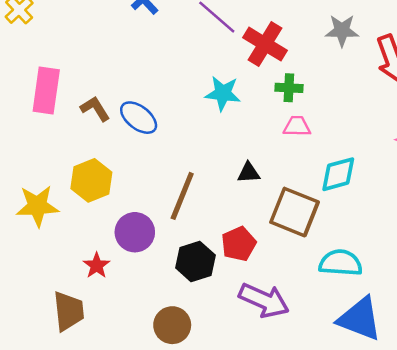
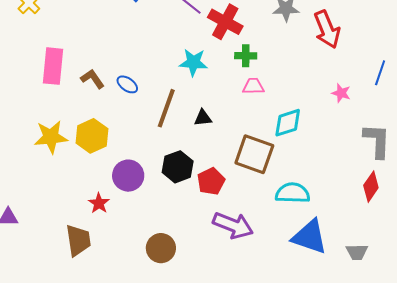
blue ellipse: (139, 118) -> (127, 84), size x0.7
black triangle: (249, 173) -> (203, 118), moved
brown line: (182, 196) -> (166, 108), moved
yellow star: (37, 206) -> (51, 137), moved
black hexagon: (195, 262) -> (178, 167), moved

